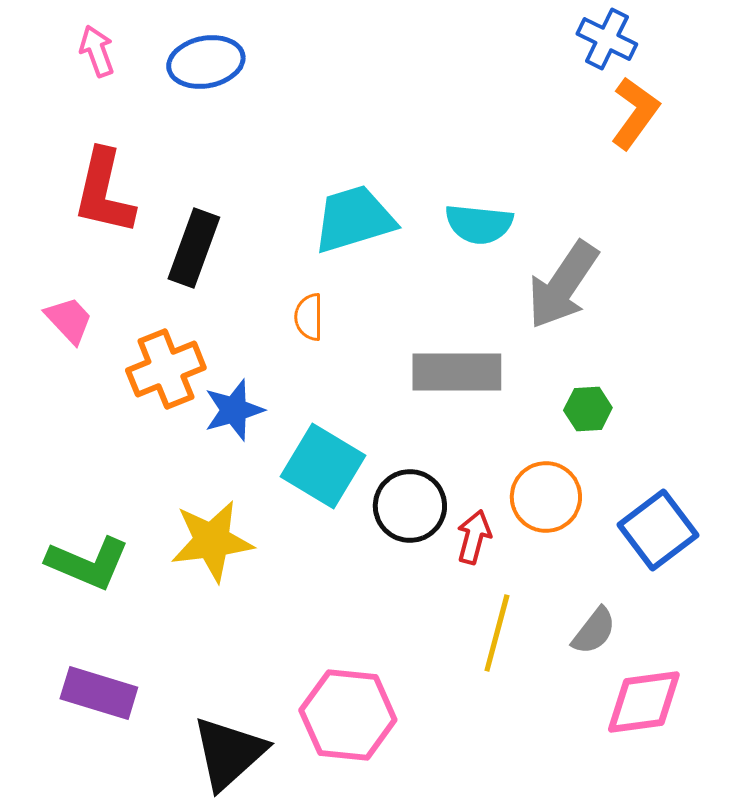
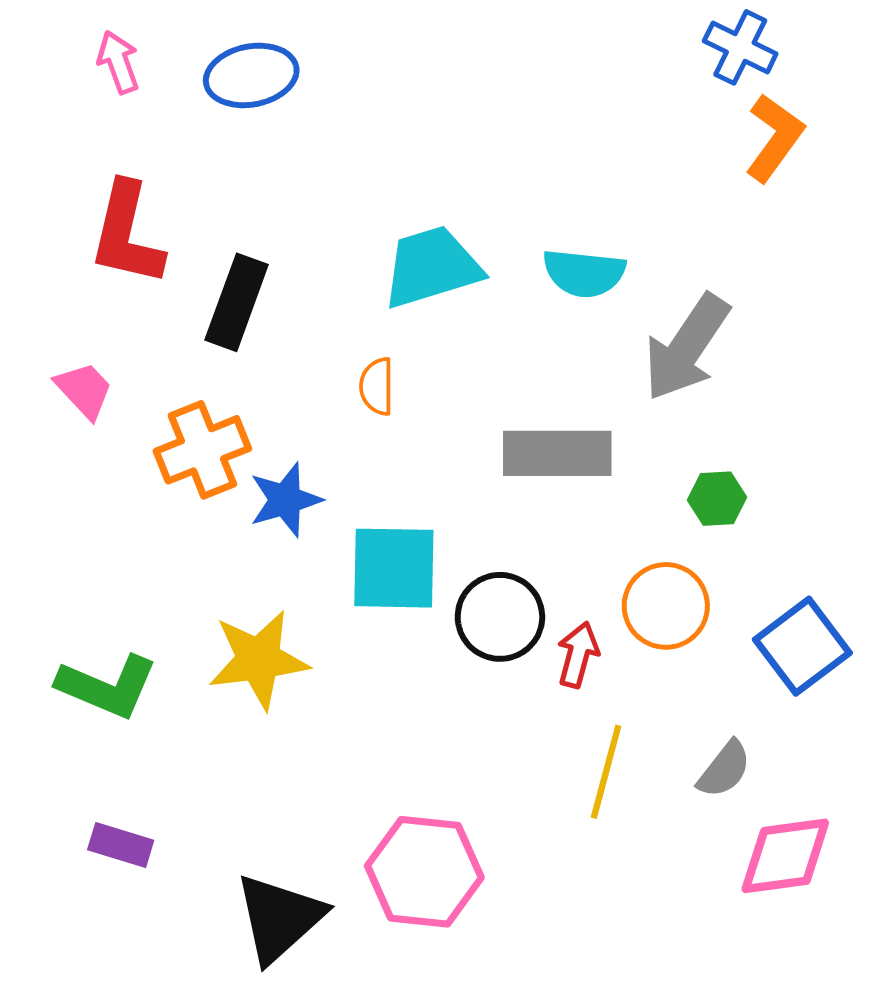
cyan square: (323, 466) -> (394, 568), turned -30
purple rectangle: (99, 693) -> (121, 845), size x0.7

